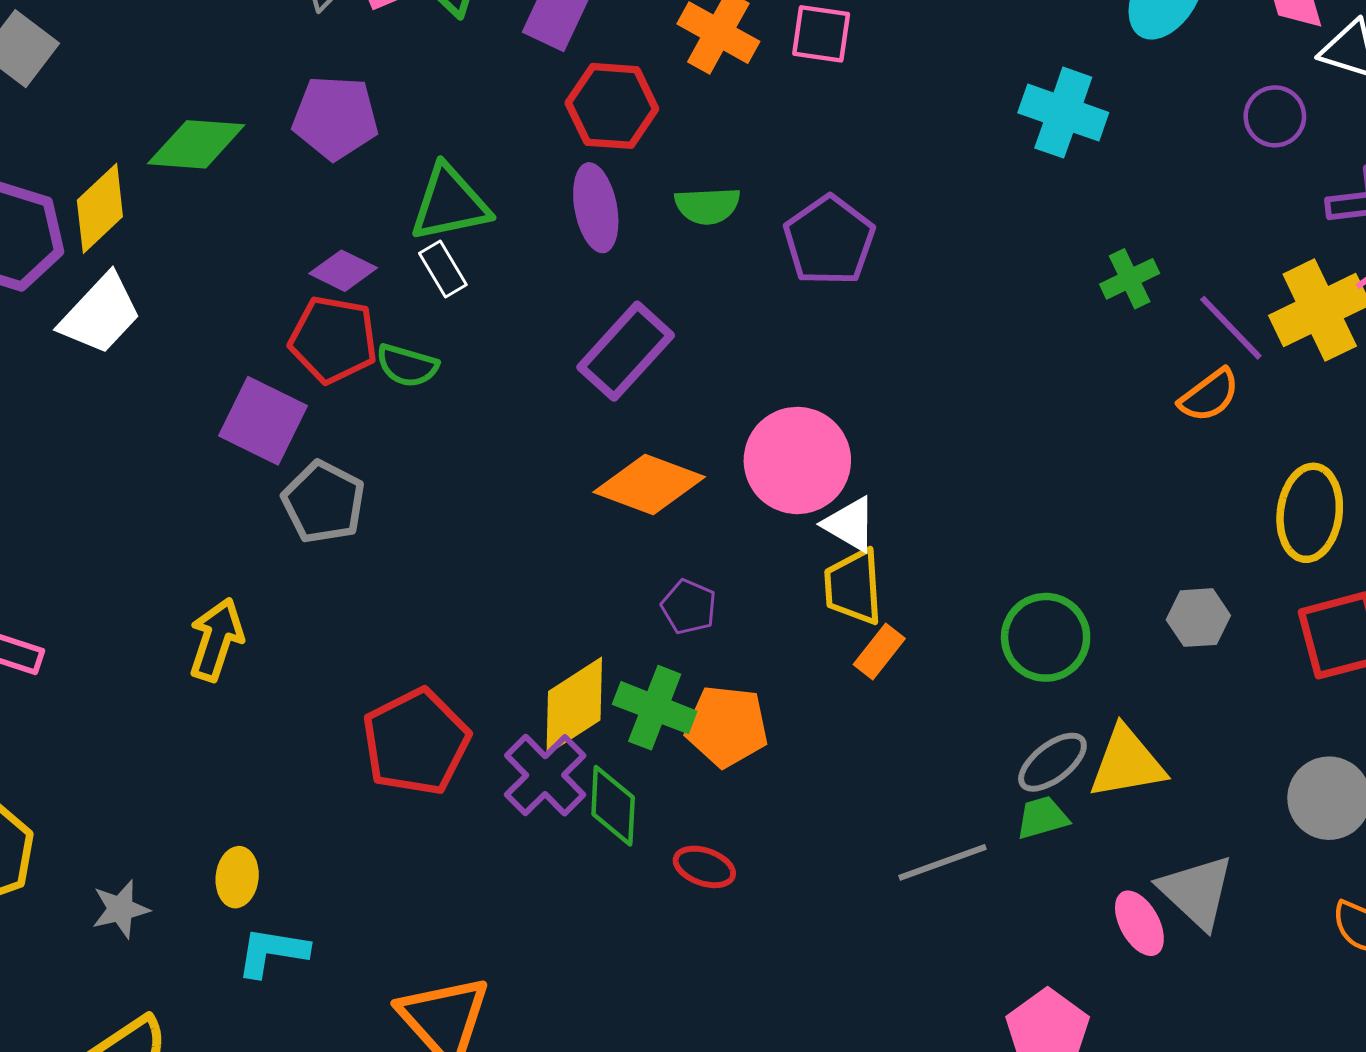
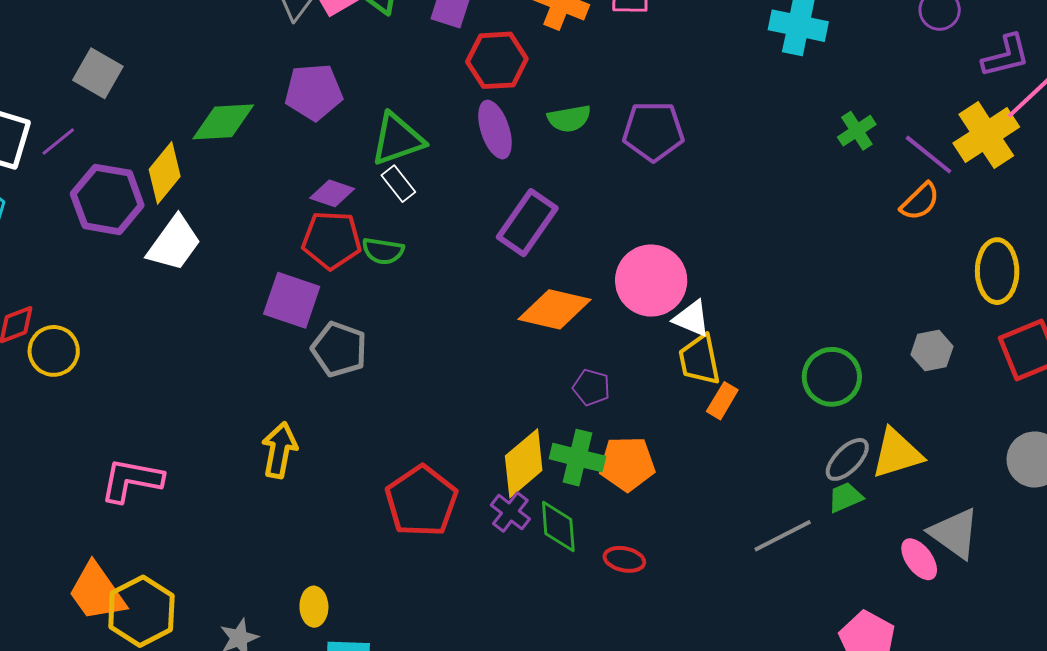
purple pentagon: (829, 241) -> (653, 131), turned -30
purple cross: (545, 775) -> (510, 512), size x0.7

